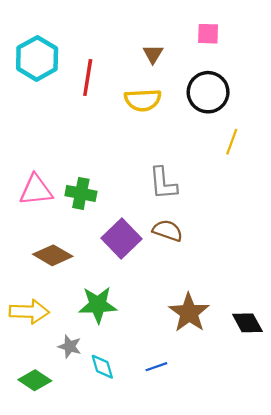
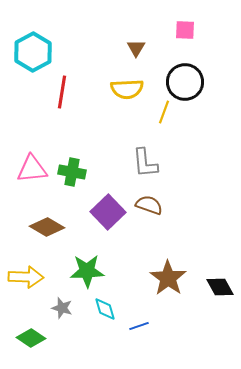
red line: (88, 78) -> (62, 92), moved
yellow line: (232, 142) -> (164, 112), moved
cyan diamond: (102, 367) -> (105, 309), moved

